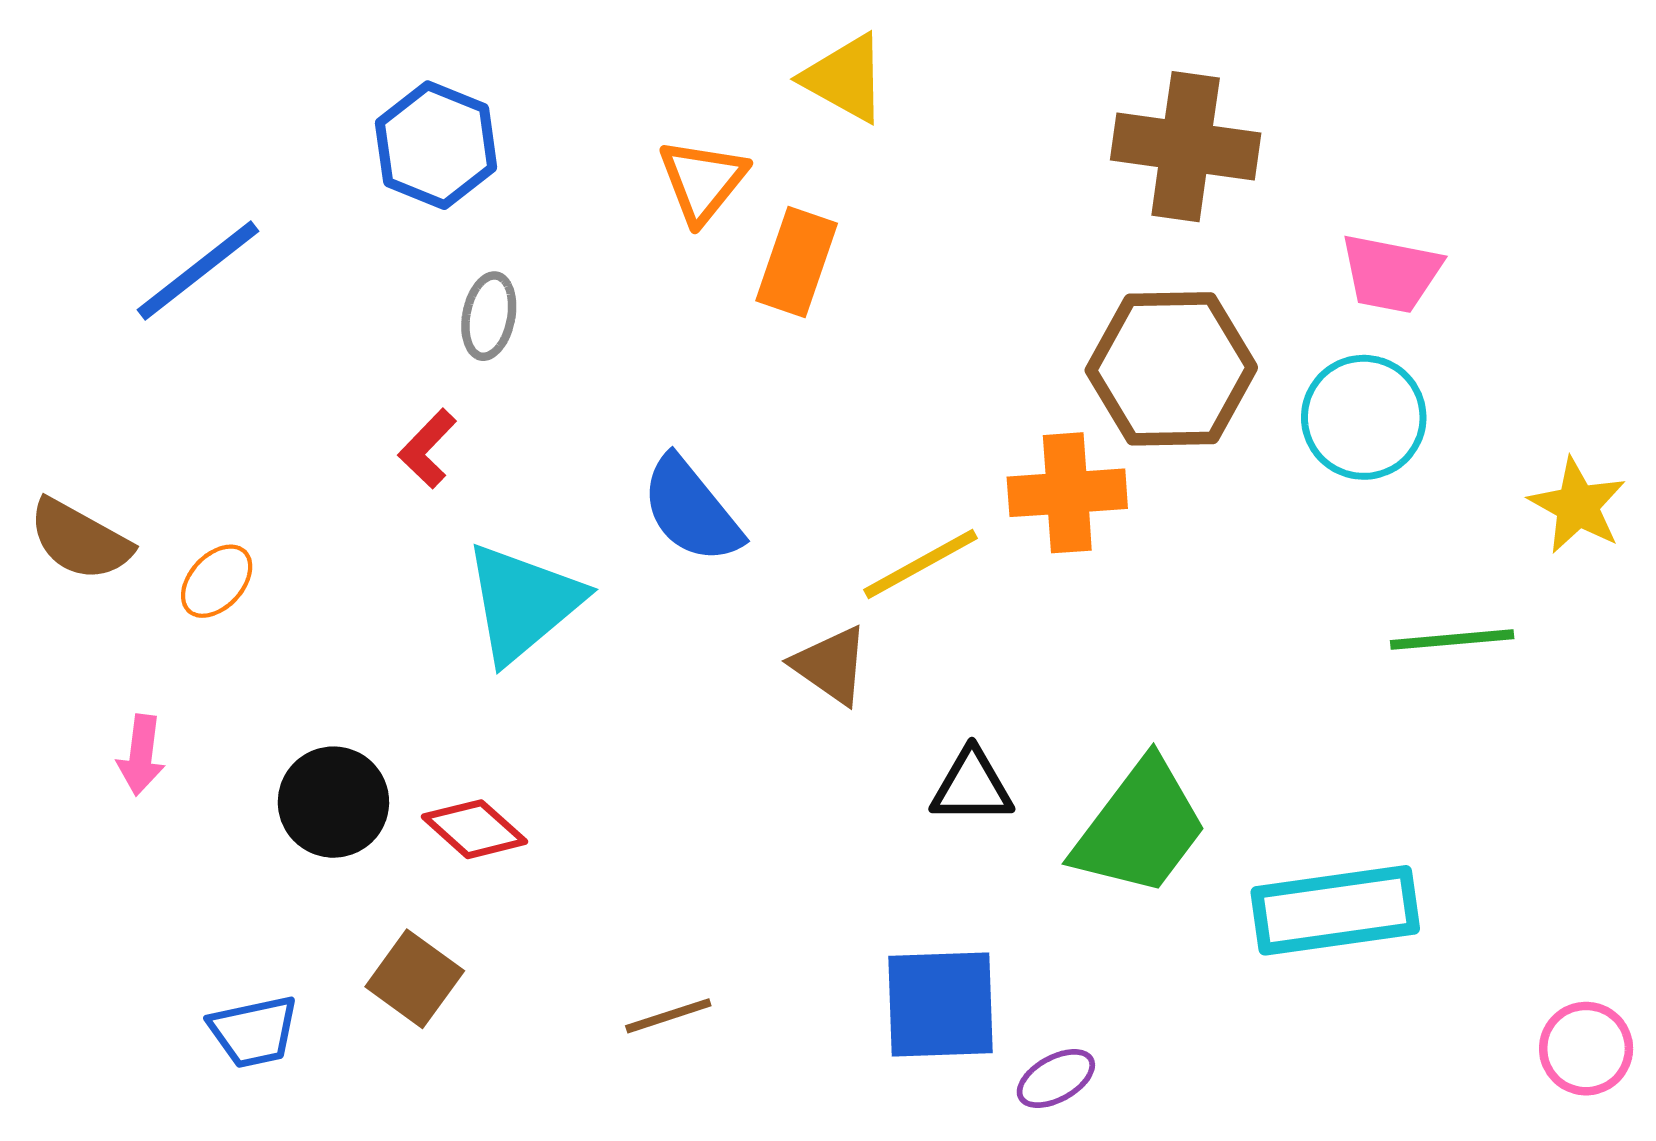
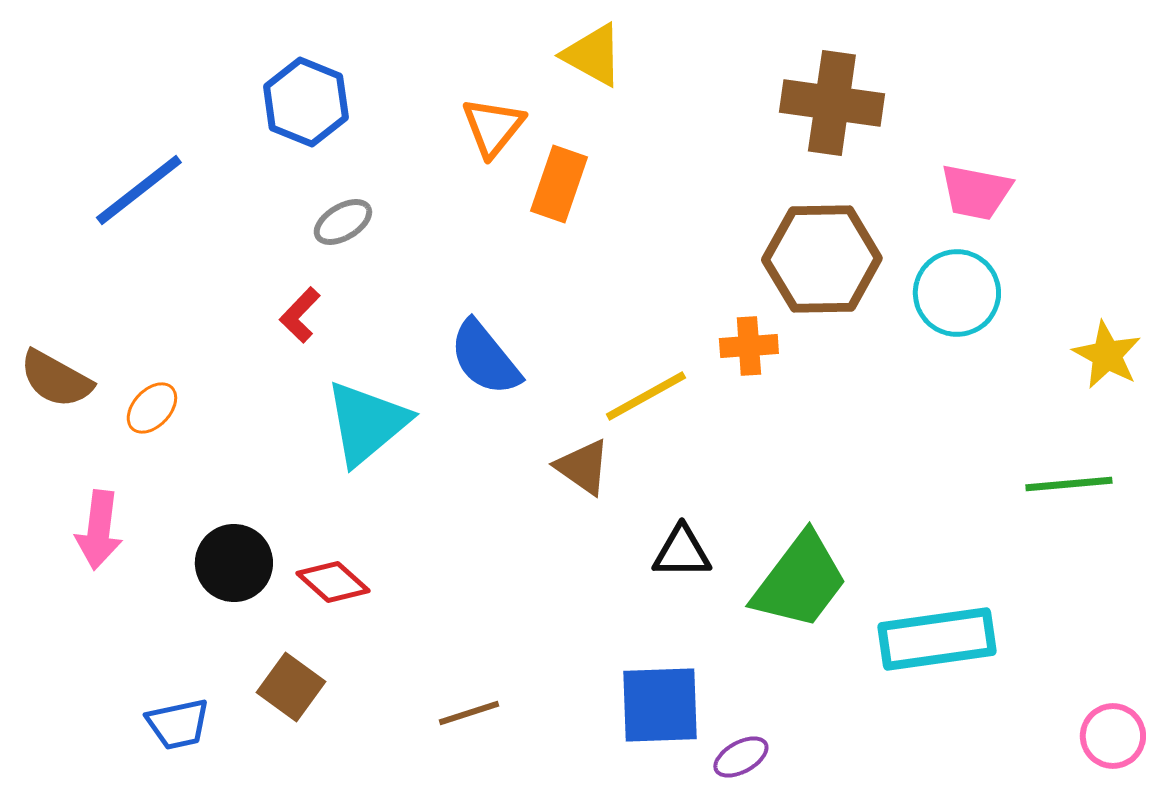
gray ellipse: (489, 316) -> (343, 222), turned 48
orange cross: (1067, 493) -> (749, 346), size x0.7
green line: (1452, 640) -> (1069, 484), moved
pink arrow: (141, 755) -> (99, 530), size x1.4

